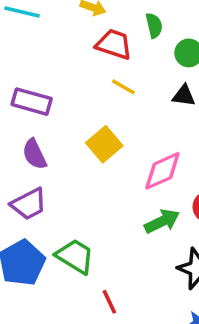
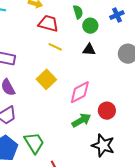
green semicircle: (154, 25) -> (78, 12), moved
green trapezoid: (75, 256) -> (34, 143), turned 30

